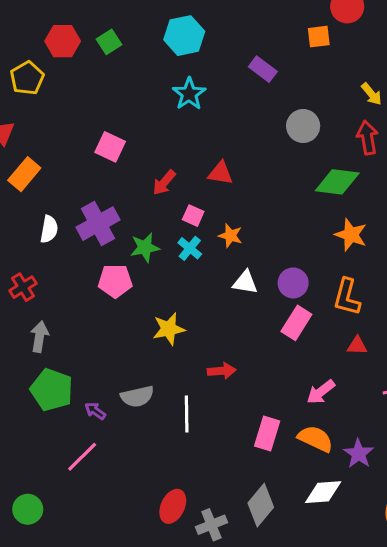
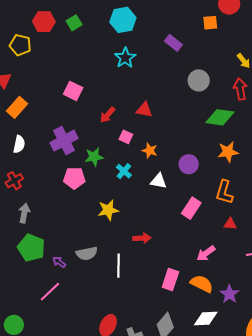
yellow pentagon: (27, 78) -> (20, 45), turned -30
white semicircle: (49, 229) -> (19, 144), moved
orange star: (351, 235) -> (228, 152), turned -30
cyan cross: (190, 248) -> (124, 171), moved
purple circle: (293, 283) -> (189, 164), moved

